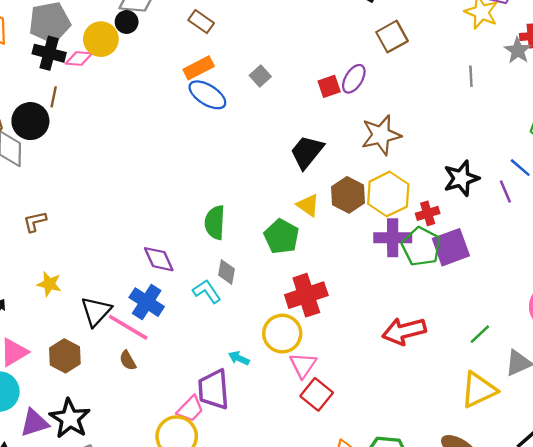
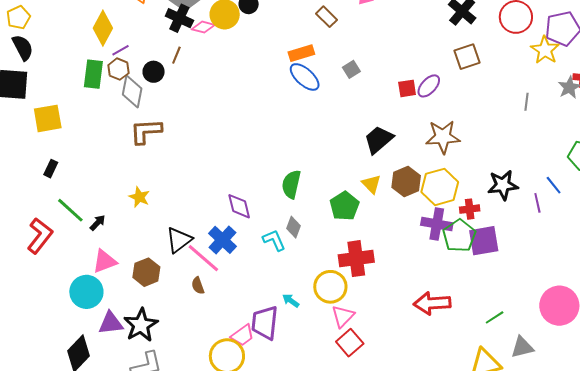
brown rectangle: (201, 22) -> (327, 17), moved
black circle: (30, 121) -> (154, 72), size x0.7
brown L-shape: (35, 222) -> (146, 131), moved, size x1.6
yellow star: (49, 284) -> (139, 197), moved

